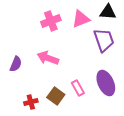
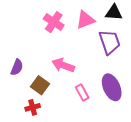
pink cross: (51, 21) -> (54, 22), turned -36
pink arrow: (48, 58) -> (63, 65), moved
brown square: (56, 96) -> (40, 85), moved

